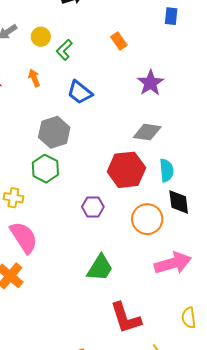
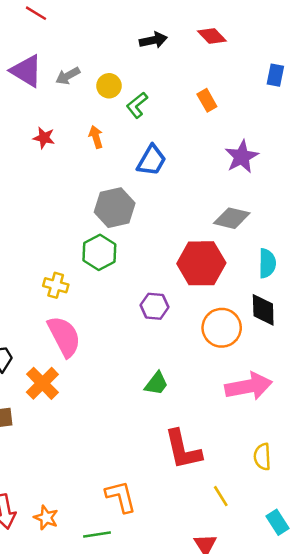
blue trapezoid: (80, 92) -> (152, 160), turned -104
cyan semicircle: (167, 170) -> (267, 263), moved
green trapezoid: (100, 268) -> (156, 383), size x0.7

